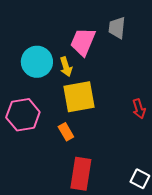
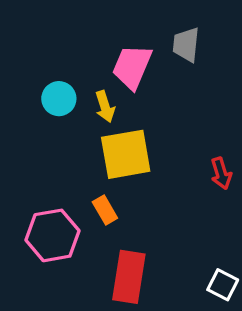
cyan circle: (37, 62) -> (59, 99), size x0.7
pink hexagon: (23, 115) -> (53, 235), moved

